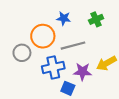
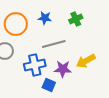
orange circle: (43, 36) -> (16, 24), moved

